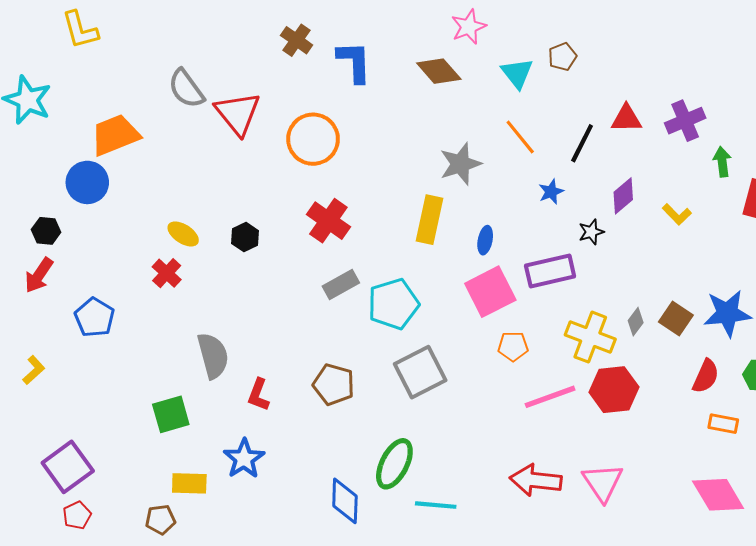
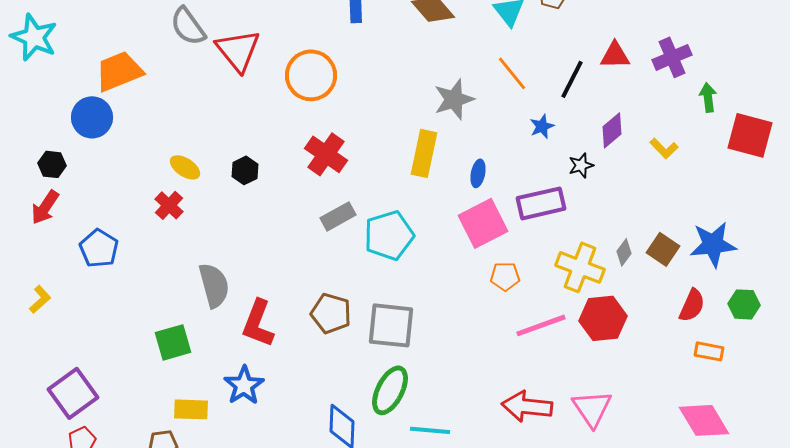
gray square: (420, 372) -> (391, 325), moved, turned 33
red L-shape: (258, 395) -> (258, 323), size x1.5

